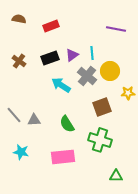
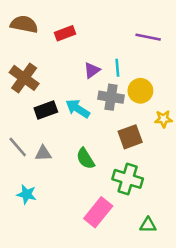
brown semicircle: (19, 19) -> (24, 24), size x1.5
black rectangle: (50, 58) -> (46, 110), moved
brown cross: (19, 61) -> (24, 78), size x1.6
gray cross: (87, 76) -> (111, 97), turned -30
pink rectangle: (63, 157) -> (98, 212), moved, turned -45

